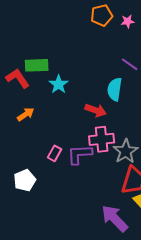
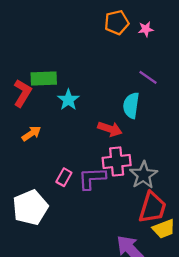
red L-shape: (18, 78) -> (22, 93), turned 65
white pentagon: (25, 180) -> (30, 207), size x1.4

